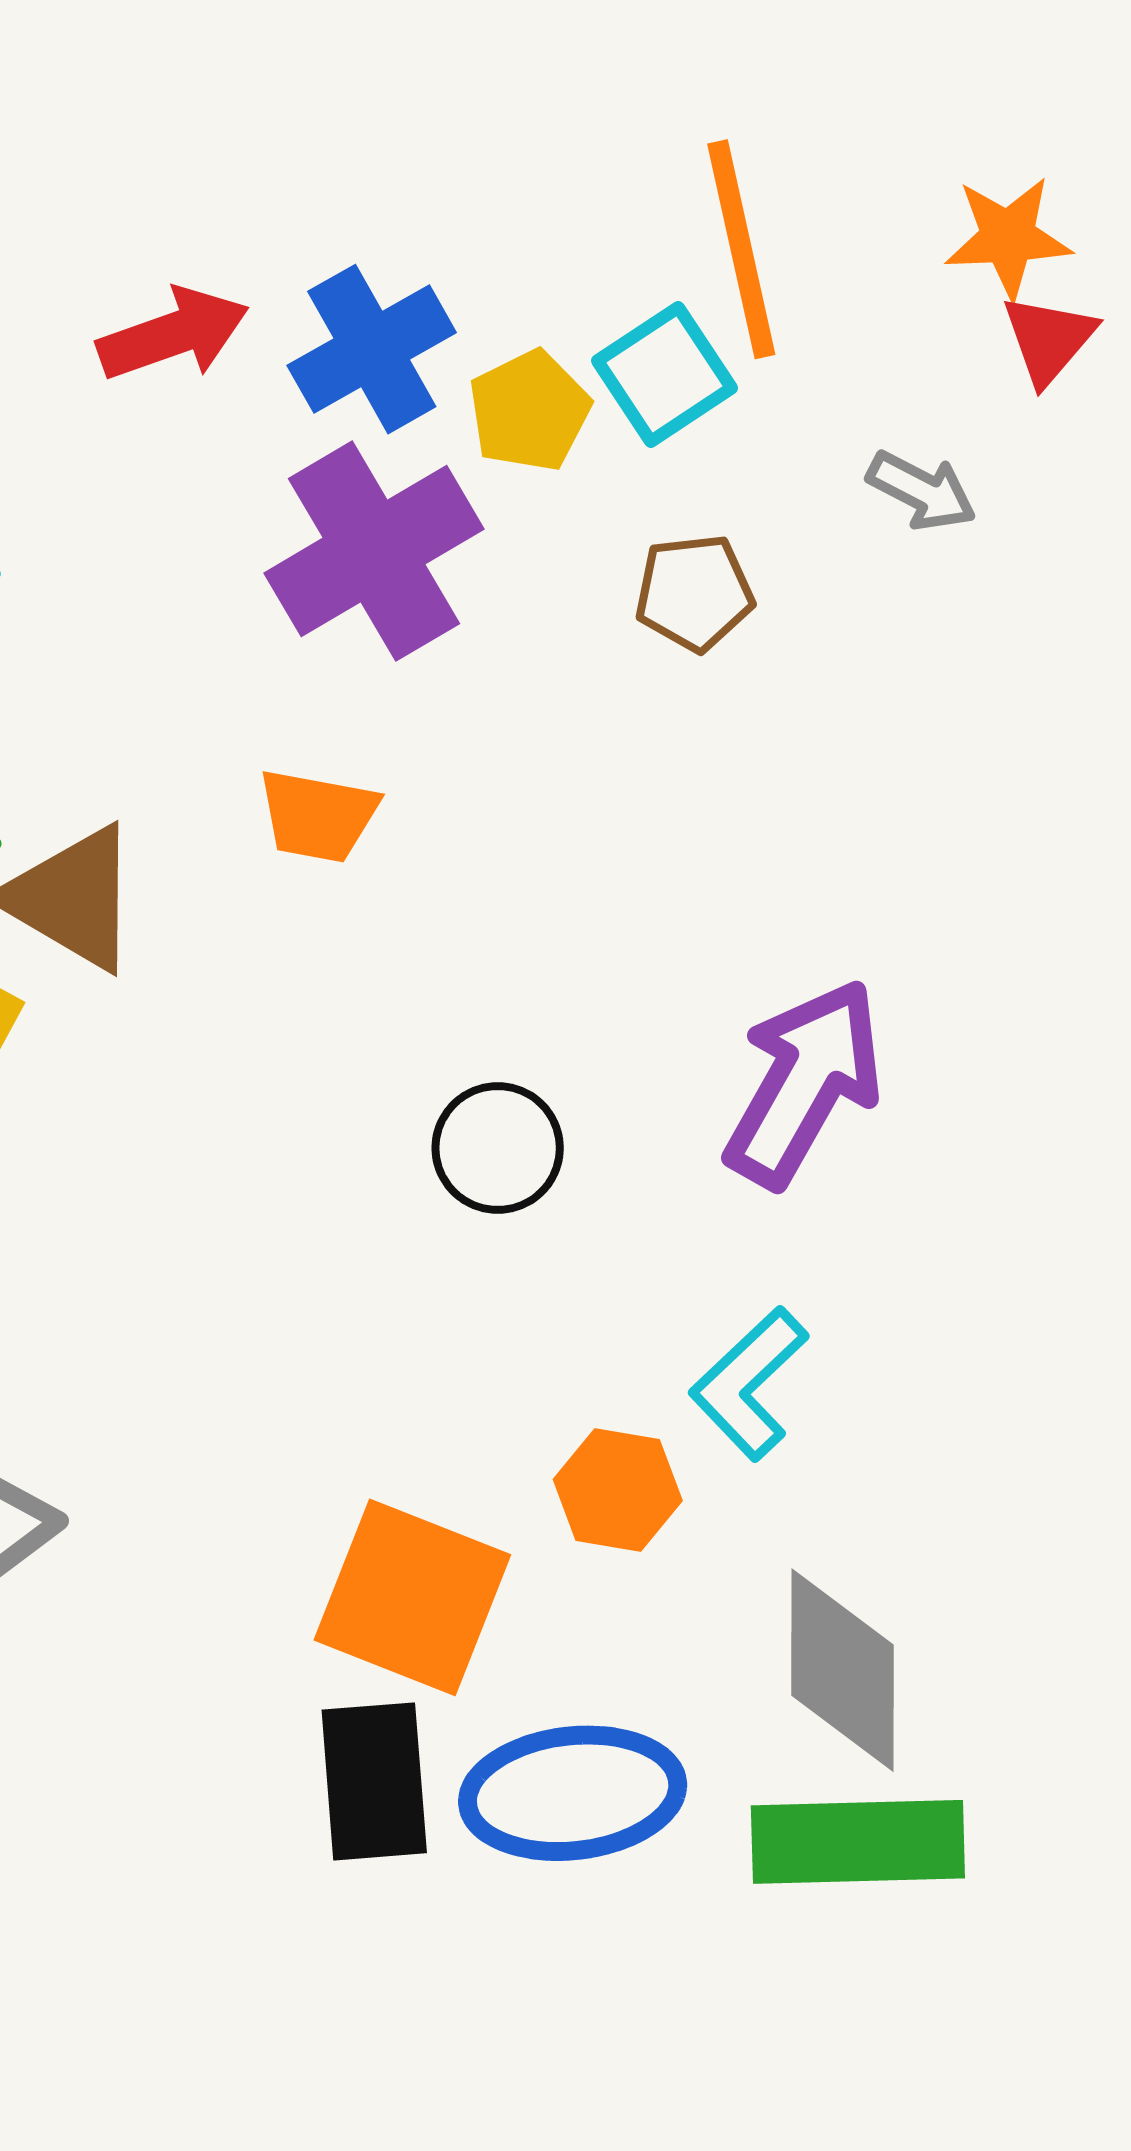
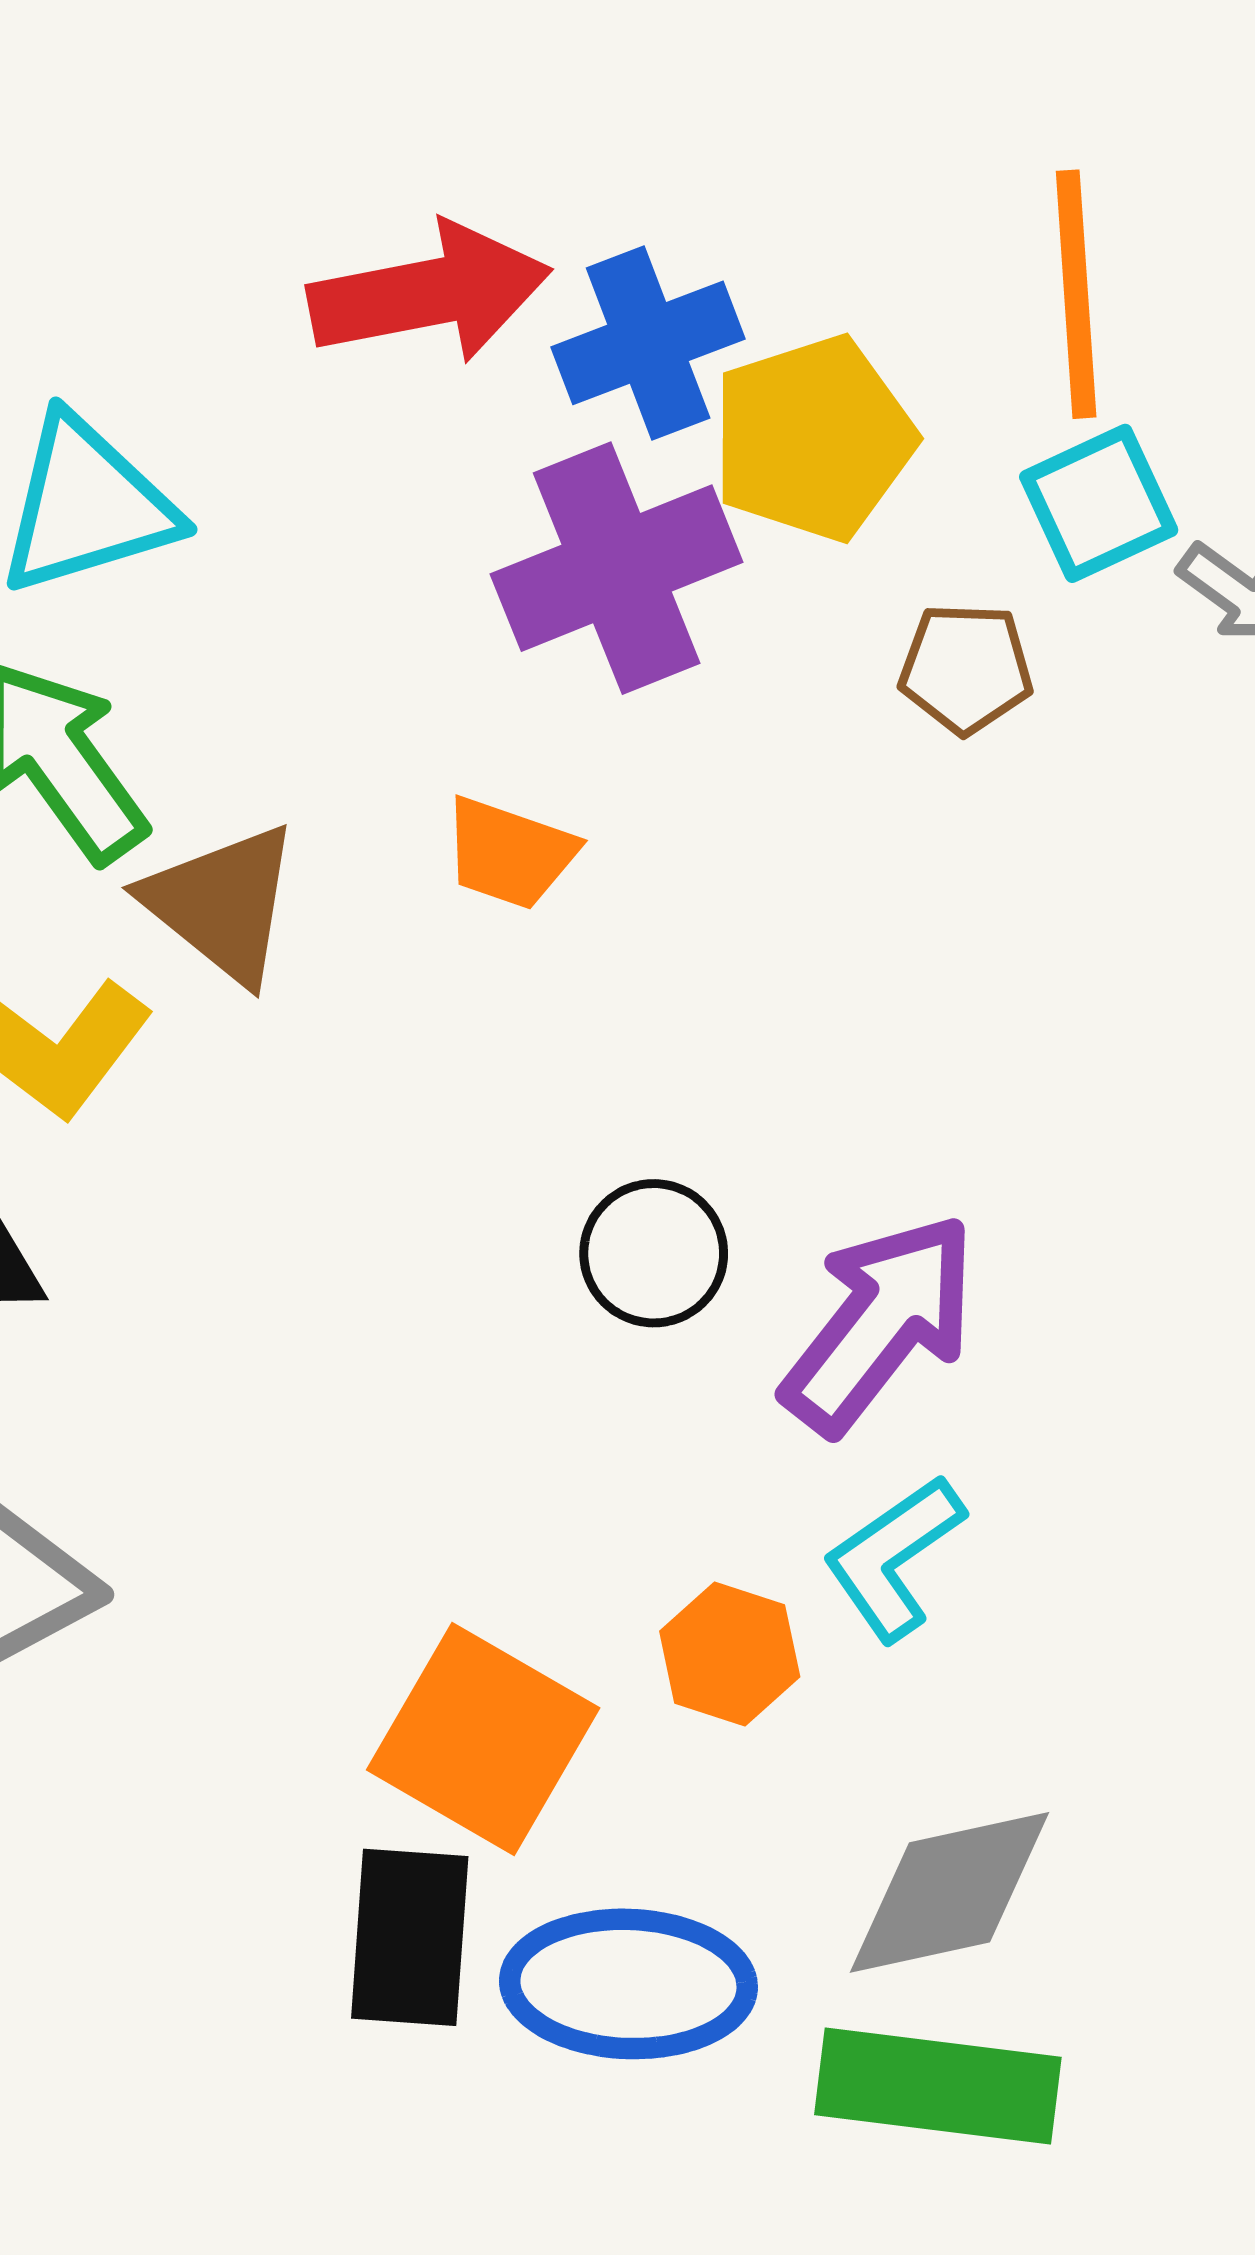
red arrow: (173, 334) -> (430, 293), size x1.4
cyan square: (664, 374) -> (1099, 503), moved
yellow pentagon: (529, 411) -> (813, 438), size x1.5
purple arrow: (804, 1083) -> (880, 1323), moved
gray diamond: (842, 1670) -> (950, 1892), turned 69

